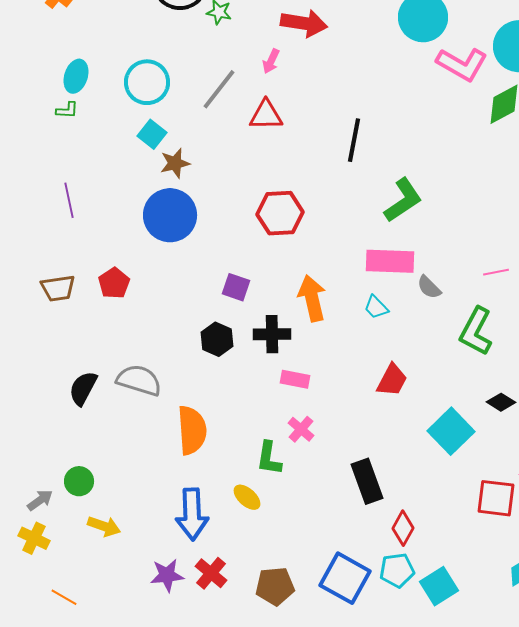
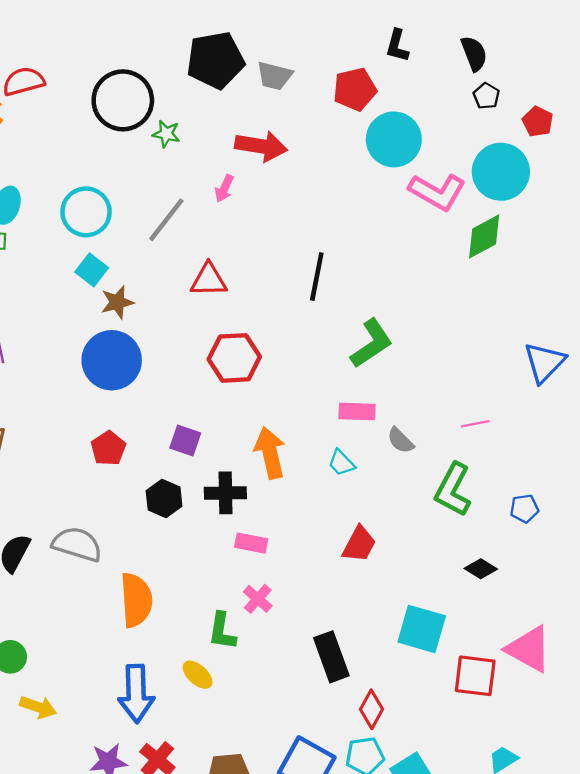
red triangle: (266, 115) -> (209, 280), moved
pink rectangle: (390, 261) -> (357, 412), size x0.7
red pentagon: (114, 283) -> (108, 448), moved
cyan square: (451, 431) -> (422, 629), moved, turned -30

